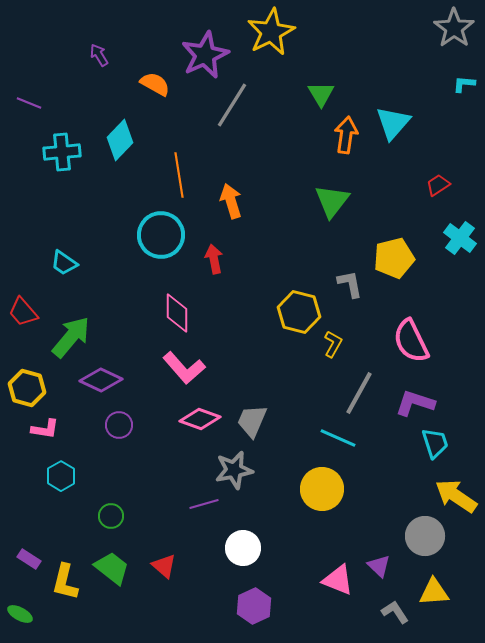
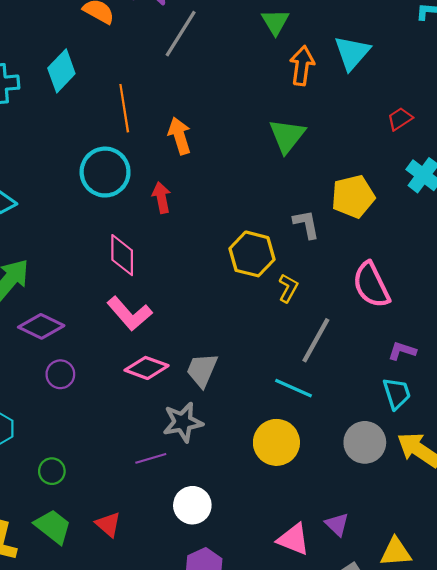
purple L-shape: (415, 403) -> (402, 351), moved, size x0.7
gray circle: (425, 536) -> (365, 442), moved

